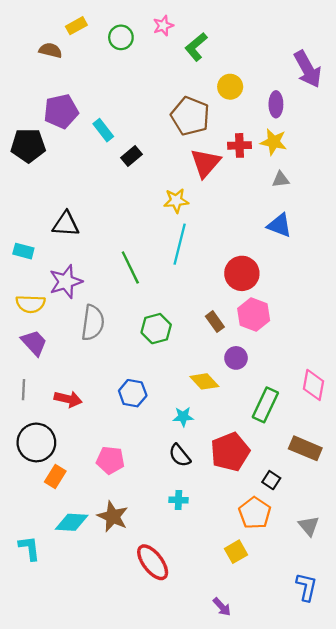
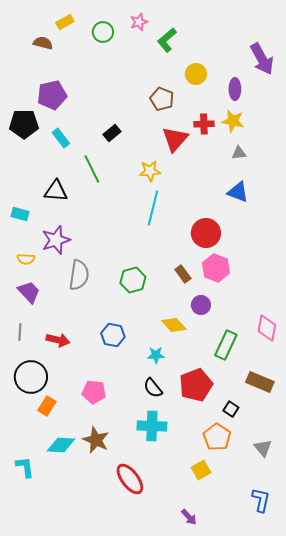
brown pentagon: (190, 116) -> (162, 99), size x0.7
cyan rectangle: (103, 130) -> (61, 138), moved
green line: (130, 268) -> (92, 169), moved
yellow semicircle: (31, 304) -> (26, 259), size x0.7
cyan cross: (178, 500) -> (152, 426), size x1.8

